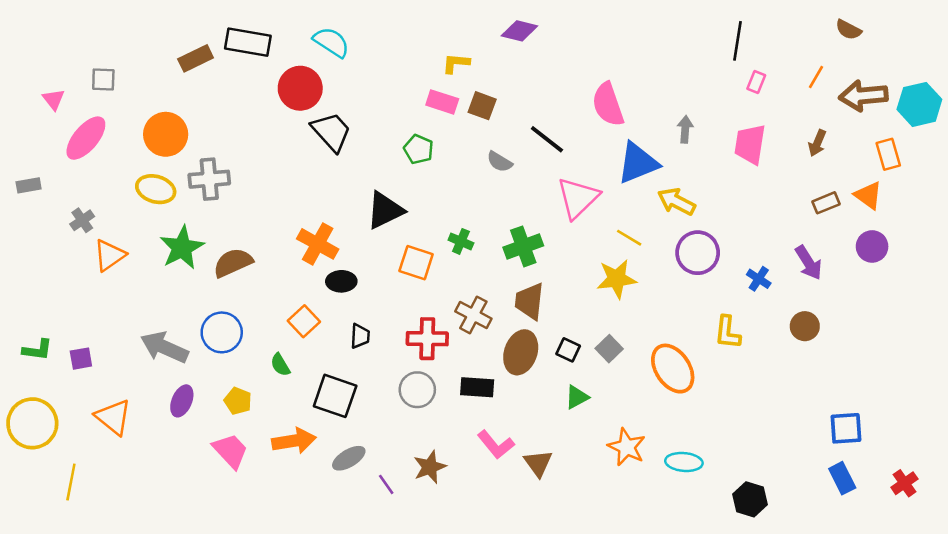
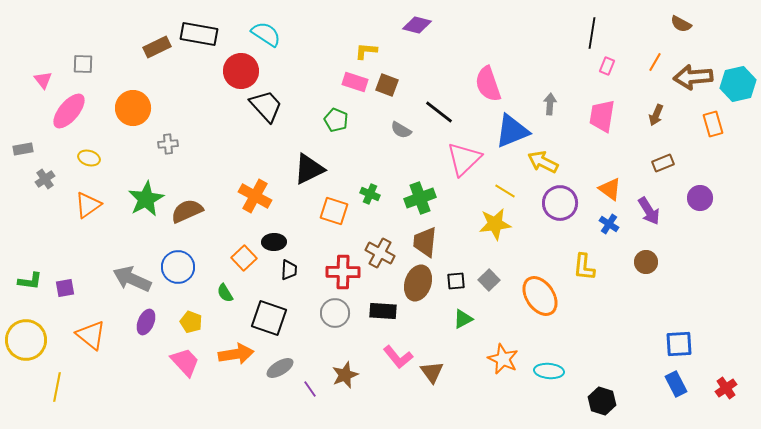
gray cross: (209, 179) -> (168, 144), size x0.6
yellow ellipse: (156, 189) -> (89, 158), moved, size x0.7
orange triangle: (868, 195) -> (610, 189), moved
gray cross: (82, 220) -> (45, 179), moved
black ellipse: (341, 281) -> (274, 242), moved
black square: (568, 350) -> (456, 281), turned -30

